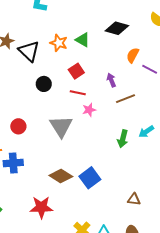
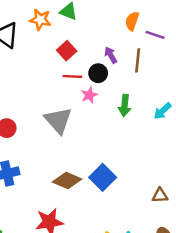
black circle: (44, 84) -> (98, 73), moved
brown line: (125, 99) -> (138, 60), moved, turned -54
green arrow: (123, 139) -> (125, 105), moved

